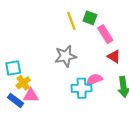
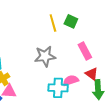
pink rectangle: (105, 34) -> (85, 51), moved
red triangle: (114, 56) -> (92, 74), moved

